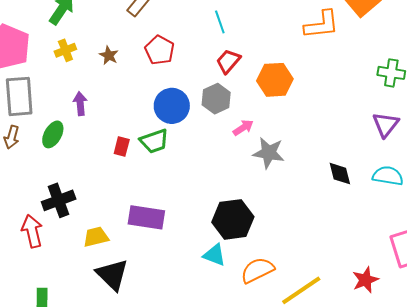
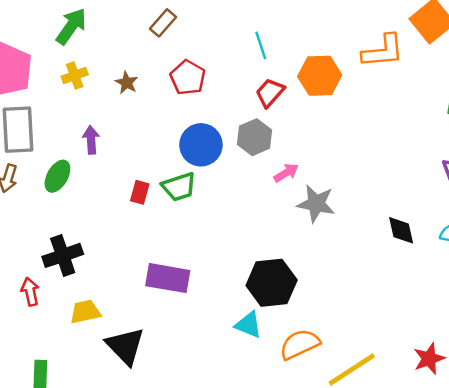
orange hexagon: (275, 80) -> (320, 76), moved
red arrow: (32, 231) -> (30, 292), size x0.7
yellow trapezoid: (96, 237) -> (85, 312), moved

